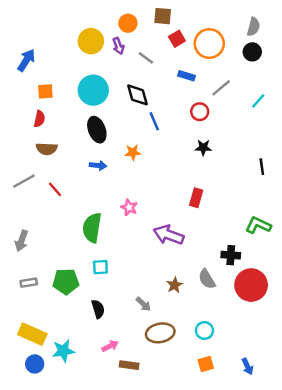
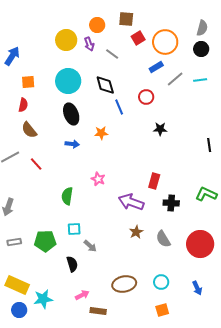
blue rectangle: (187, 76) -> (156, 67), moved, turned -48
cyan line: (258, 101) -> (200, 80), moved, turned 40
red circle: (200, 112) -> (146, 97), moved
brown semicircle: (47, 149) -> (29, 130), turned 48
red rectangle: (196, 198) -> (154, 181), moved
green semicircle: (92, 228) -> (67, 196), size x0.7
black cross: (231, 255) -> (171, 203), moved
brown star: (175, 285) -> (136, 232), moved
gray arrow: (143, 304) -> (90, 246), moved
blue arrow: (247, 366) -> (197, 288), moved

